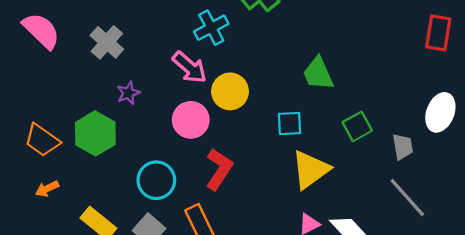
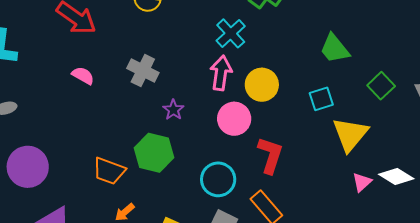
pink semicircle: (41, 31) -> (83, 76), size x0.6
pink arrow: (190, 67) -> (221, 73), turned -108

